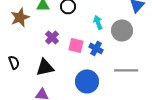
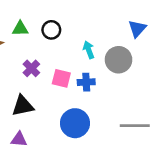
blue cross: (96, 48) -> (86, 82), turned -32
gray line: (126, 70) -> (135, 126), moved

